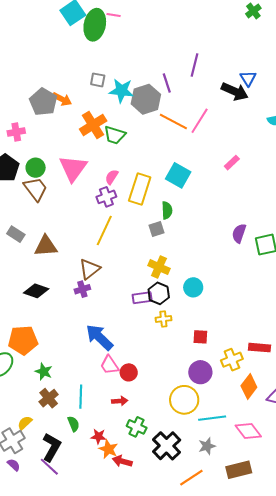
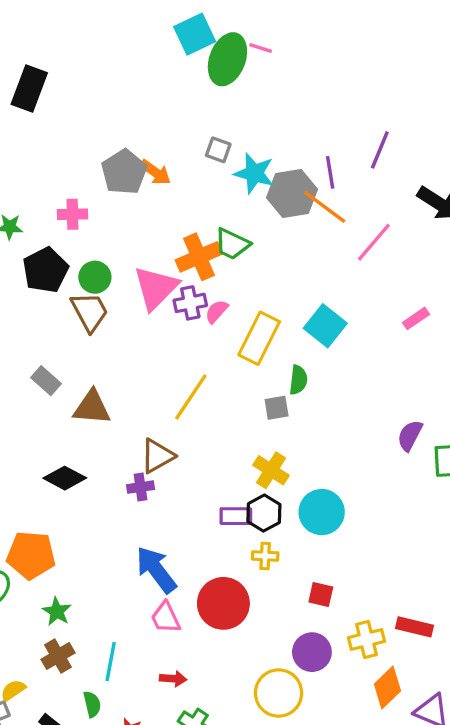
orange line: (173, 122) -> (325, 207), moved
orange cross: (93, 125) -> (199, 257), moved
purple cross: (106, 197) -> (190, 303), moved
cyan circle: (193, 287) -> (322, 512), size x1.4
red circle: (129, 372) -> (223, 603), moved, size x1.8

